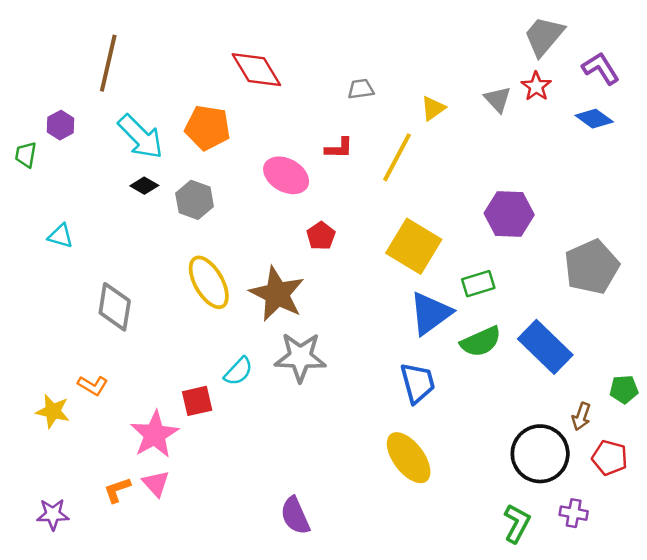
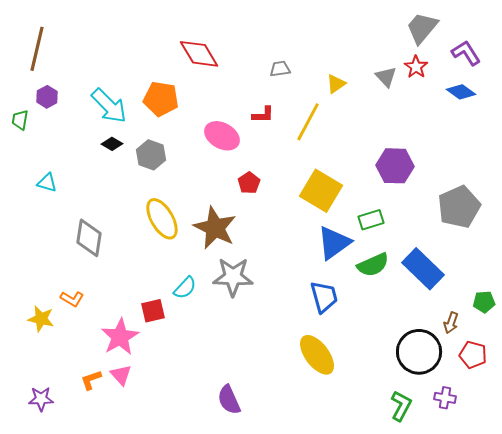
brown line: (108, 63) -> (37, 49), moved

